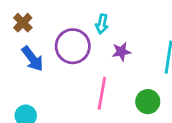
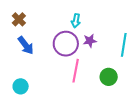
purple circle: (73, 46) -> (66, 44), moved

